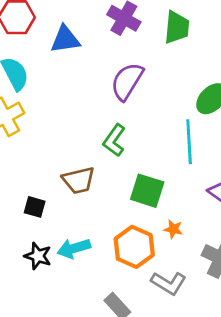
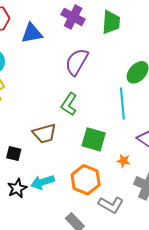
orange star: (173, 229) -> (124, 161), moved
black star: (38, 256) -> (17, 188), turned 30

